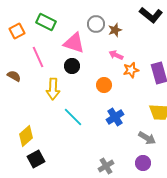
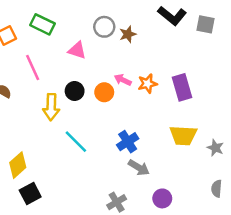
pink triangle: (74, 43) -> (77, 50), size x0.7
pink arrow: (116, 55) -> (123, 80), moved
black circle: (72, 66) -> (75, 91), moved
orange circle: (104, 85) -> (104, 92), moved
gray arrow: (147, 138) -> (139, 168), moved

